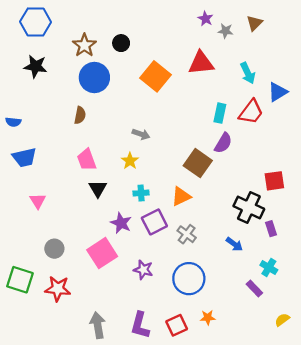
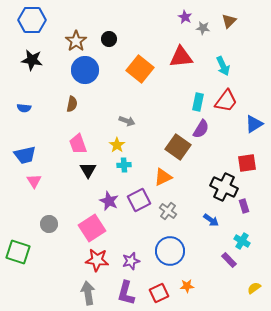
blue triangle: (278, 92) -> (254, 124), moved
blue semicircle: (13, 122) -> (24, 108), moved
blue trapezoid: (24, 158) -> (25, 155), moved
cyan cross: (141, 193) -> (124, 165), moved
purple star: (143, 270) -> (131, 261), moved, turned -30
red star: (58, 289) -> (97, 260), moved

